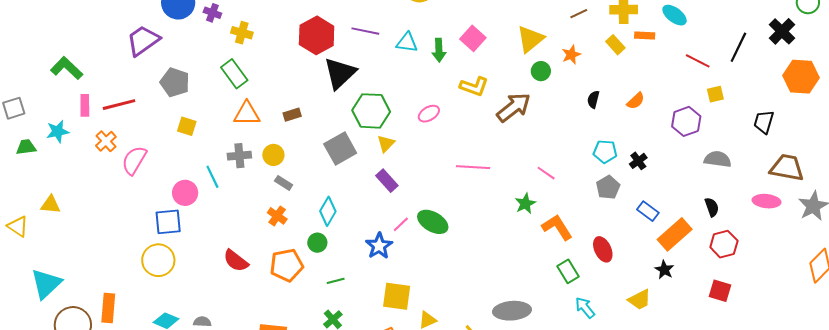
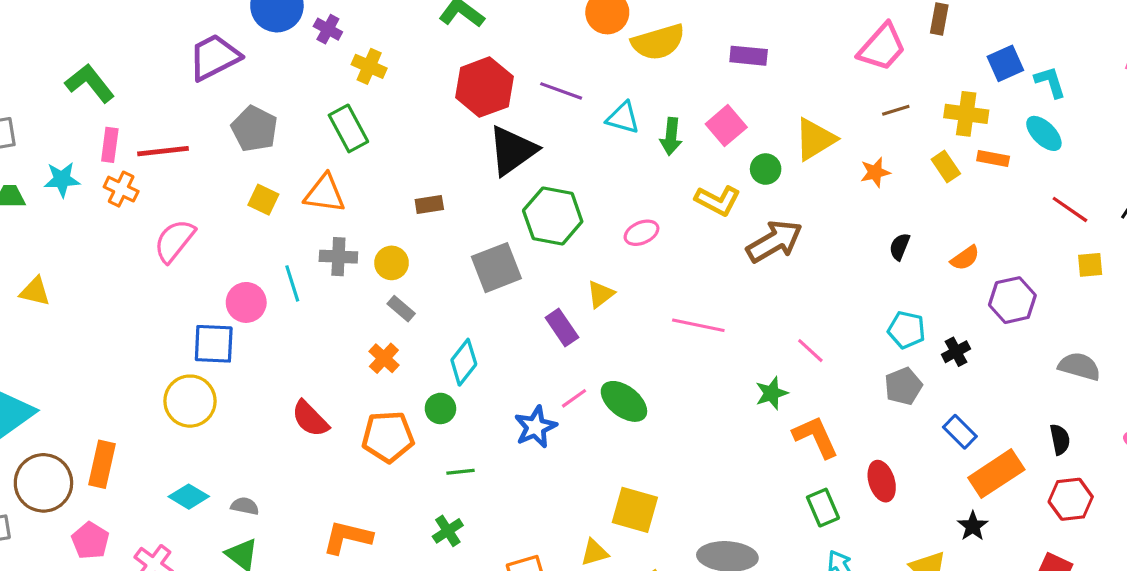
green circle: (541, 71) -> (766, 169), moved
orange triangle: (247, 114) -> (325, 194), moved
purple hexagon: (686, 121) -> (1012, 300), moved
orange cross: (106, 141) -> (121, 189), moved, turned -30
yellow triangle: (386, 144) -> (601, 294), moved
yellow square: (397, 296) -> (635, 510), moved

